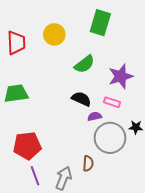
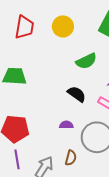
purple semicircle: (95, 116) -> (66, 125), moved

